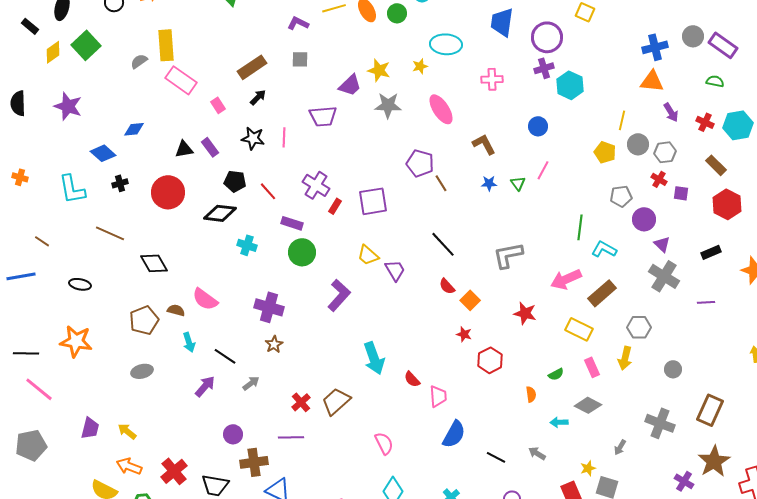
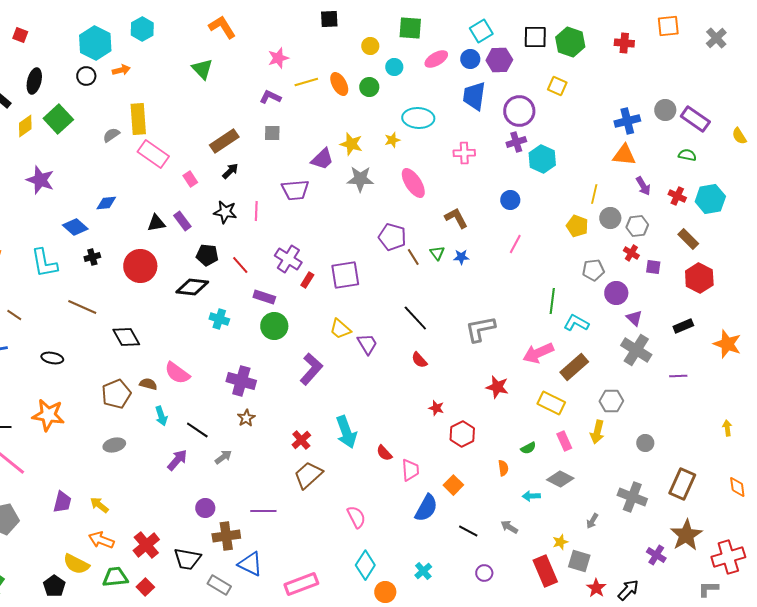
green triangle: (518, 183) -> (437, 253), moved
orange square: (470, 300) -> (453, 485), moved
red cross: (301, 402) -> (301, 440), moved

